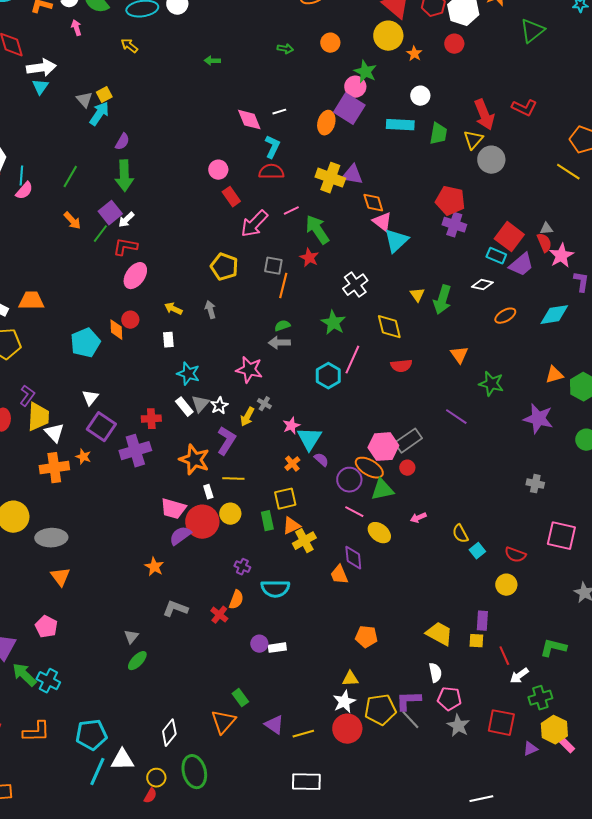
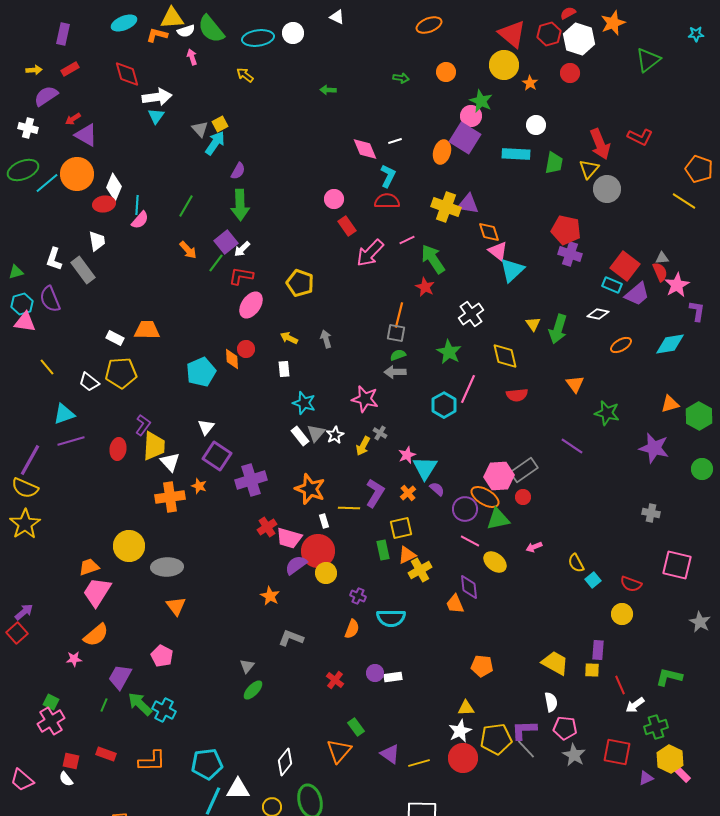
gray square: (273, 266) -> (396, 333), moved
yellow pentagon: (224, 267) -> (300, 283), moved
red cross: (151, 419) -> (267, 527), moved, turned -30
purple L-shape: (226, 441) -> (375, 493), moved
yellow circle: (230, 514) -> (326, 573), moved
red cross: (219, 615) -> (335, 680), moved

